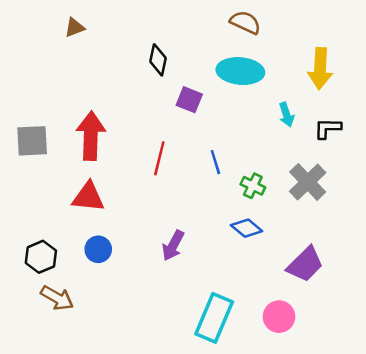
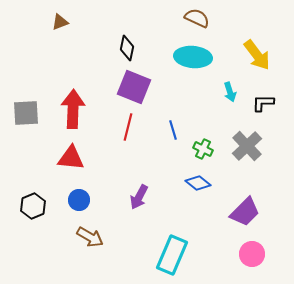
yellow arrow: (320, 69) -> (257, 55), turned -40
purple square: (189, 100) -> (134, 87), moved, size x1.6
brown arrow: (57, 298) -> (90, 237), moved
pink circle: (279, 317) -> (252, 254), moved

